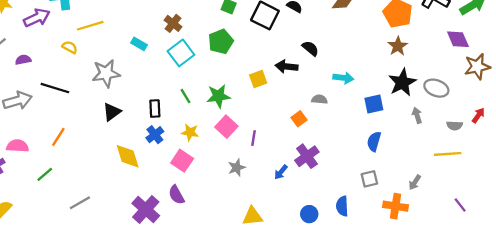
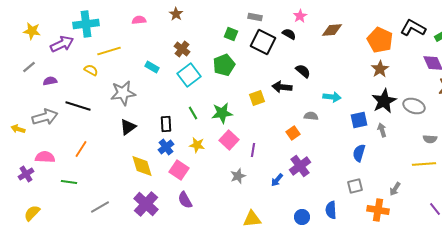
gray arrow: (417, 115) -> (382, 130), moved
pink square: (182, 161) -> (179, 170), moved
green line: (45, 174) -> (69, 182), turned 49
purple cross: (146, 210) -> (146, 204), moved

